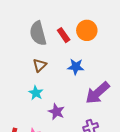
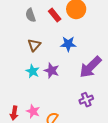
gray semicircle: (38, 33) -> (31, 15), size x0.6
purple star: (56, 112) -> (52, 71), moved

